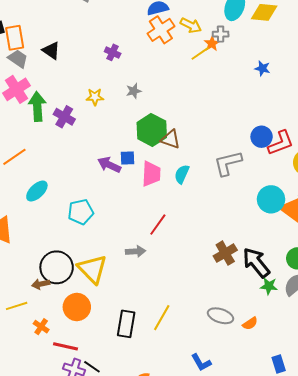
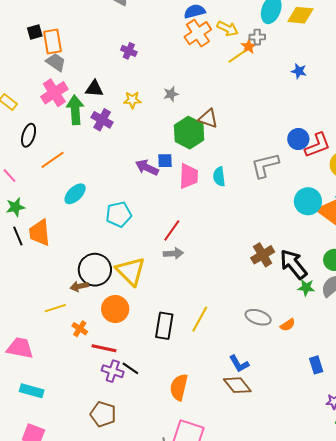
black triangle: (51, 51) -> (94, 89), moved, turned -30
purple cross: (113, 52) -> (129, 51), moved
brown triangle: (170, 139) -> (208, 119), moved
cyan semicircle: (182, 174) -> (219, 177), turned -30
red line: (158, 225) -> (172, 230), moved

